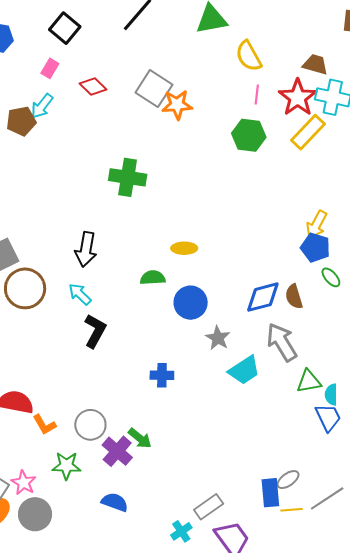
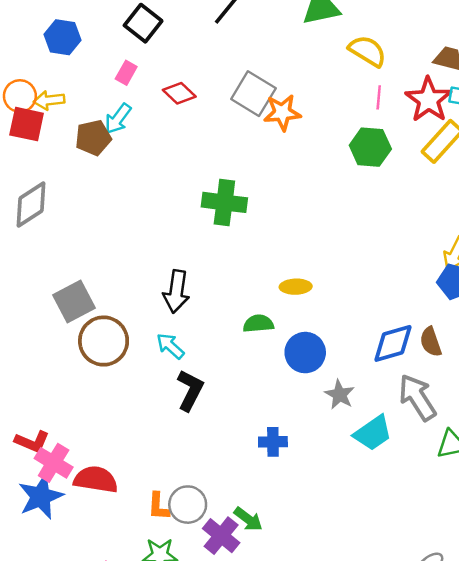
yellow semicircle: (249, 56) -> (367, 51), turned 152
orange L-shape: (44, 425) -> (158, 506), moved, turned 35

